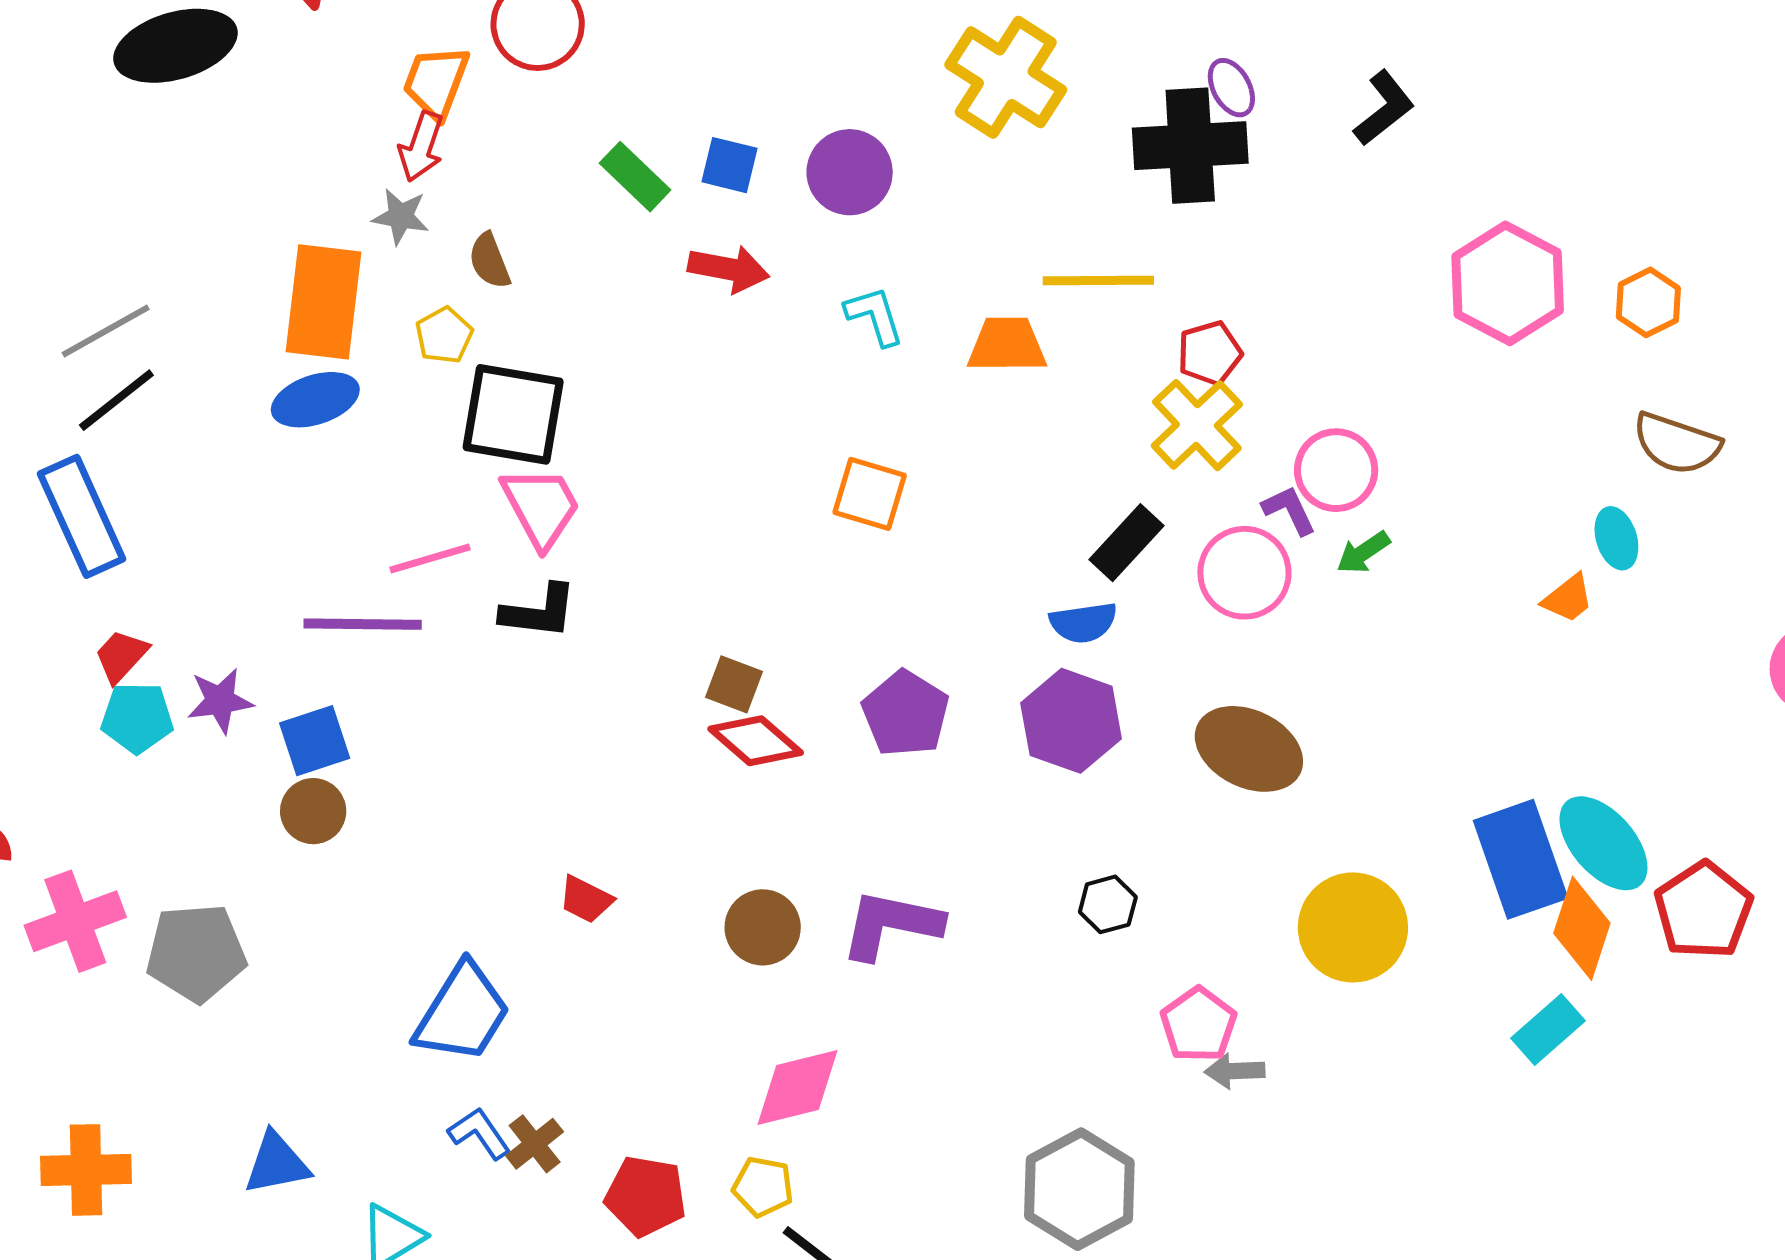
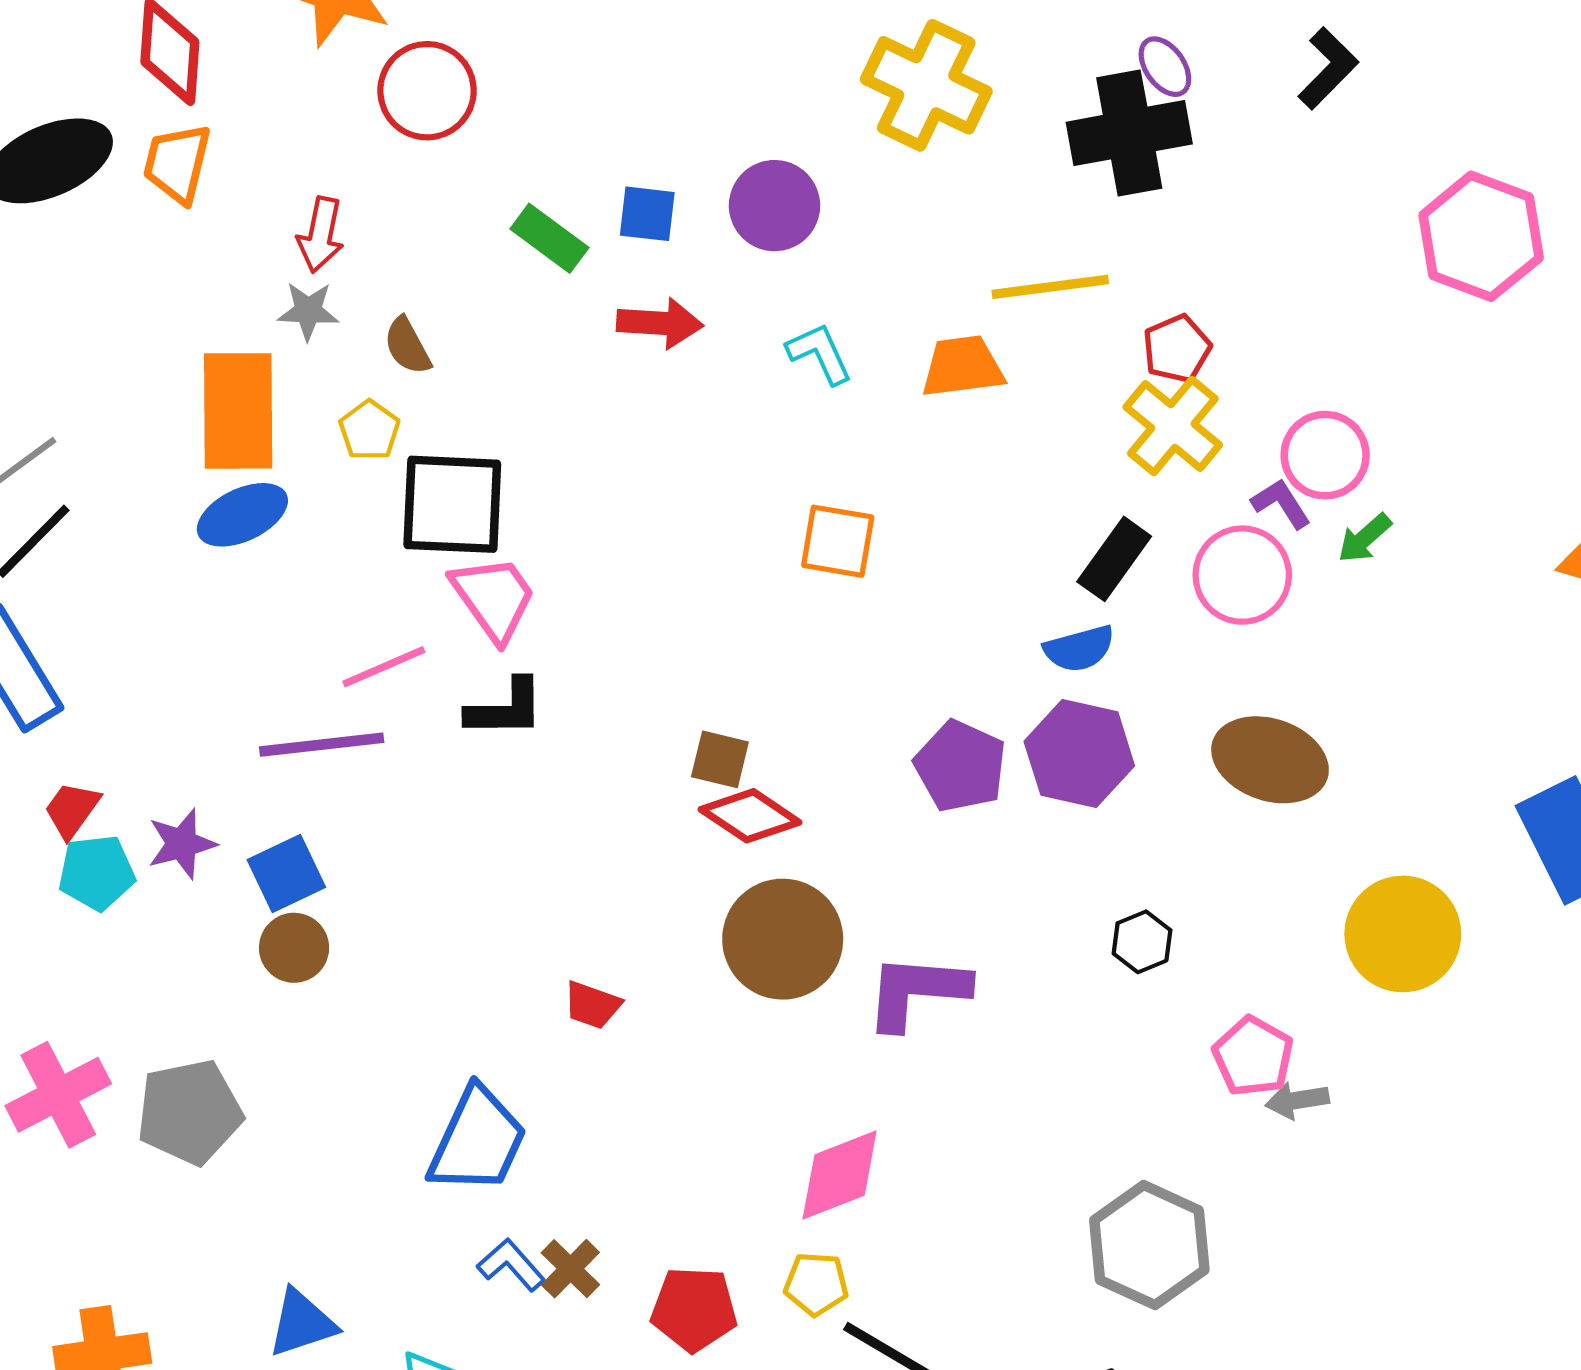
orange trapezoid: (436, 82) -> (177, 163), moved
purple pentagon: (906, 714) -> (960, 766), moved
brown circle: (763, 927) -> (783, 939), moved, size x1.5

